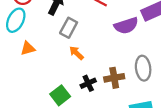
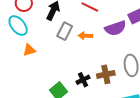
cyan ellipse: (16, 20) -> (18, 26), turned -65
orange arrow: (76, 53) -> (85, 36), moved, turned -40

